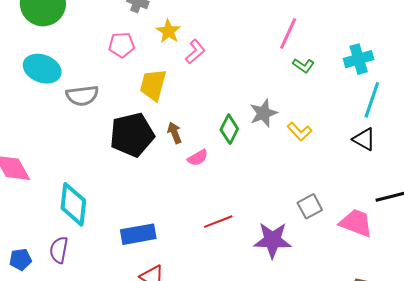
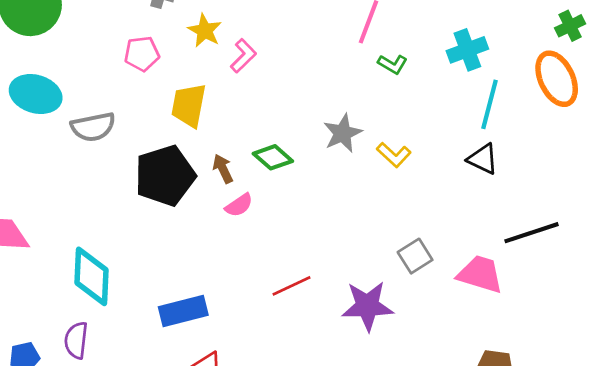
green diamond: (229, 129) -> (273, 157), moved, turned -72
pink semicircle: (198, 158) -> (239, 205), moved

